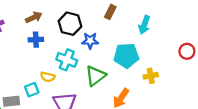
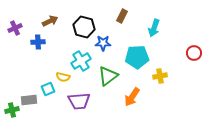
blue cross: (36, 40) -> (38, 42), moved
cyan cross: (67, 60) -> (81, 61), turned 36

